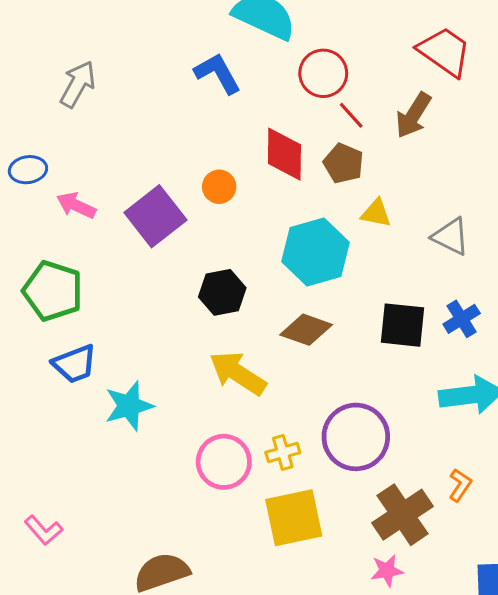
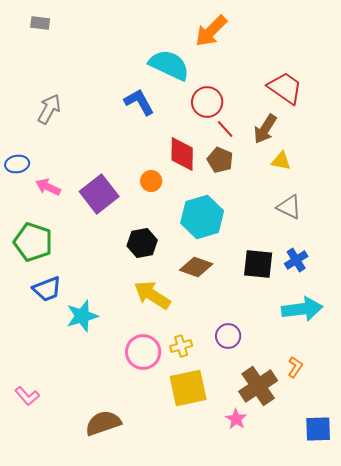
orange circle: (219, 187) -> (151, 181), moved
yellow triangle: (376, 213) -> (281, 161), moved
purple circle: (356, 437) -> (228, 336), size x0.6
pink star: (387, 571) -> (236, 419), moved, turned -30

